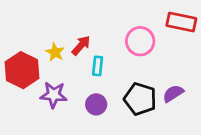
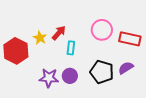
red rectangle: (181, 22) -> (130, 39), moved
purple star: (54, 95) -> (49, 78), moved

